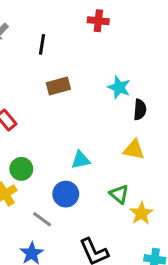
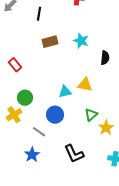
cyan star: (119, 87) -> (81, 41), moved
yellow triangle: (134, 150) -> (85, 85), moved
green triangle: (119, 194) -> (91, 115), turned 40

